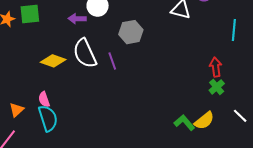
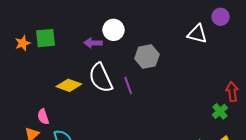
green cross: (217, 87) -> (220, 111), moved
pink semicircle: (44, 99) -> (43, 117), moved

